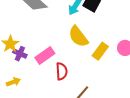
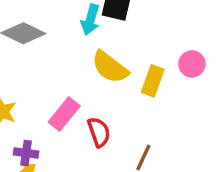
purple cross: (20, 54) -> (26, 153), moved

